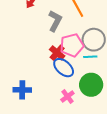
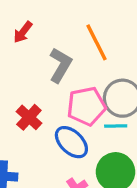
red cross: (57, 53) -> (29, 117), moved

